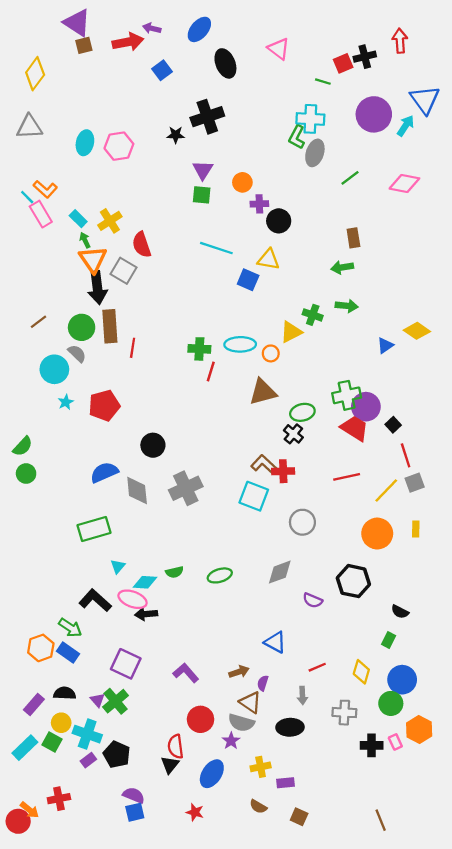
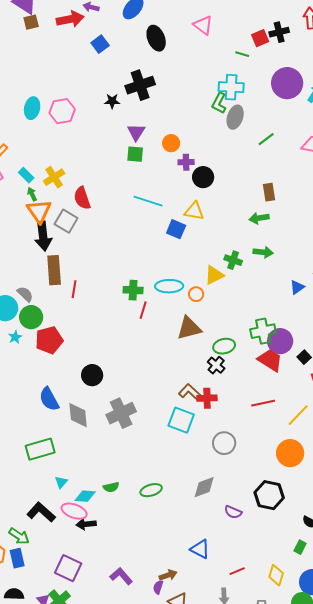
green circle: (82, 327) -> (31, 317), moved
blue semicircle: (104, 472) -> (49, 399), turned -95
blue rectangle: (68, 652) -> (17, 558), turned 42
purple semicircle: (263, 683) -> (158, 587), moved

